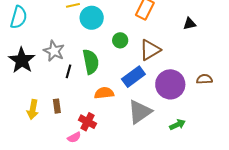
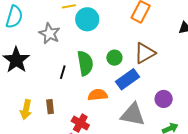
green circle: (120, 40) -> (114, 58), moved
gray star: (54, 51) -> (50, 34), moved
purple circle: (170, 84) -> (164, 99), moved, size x0.6
gray triangle: (140, 112) -> (133, 115), turned 44

